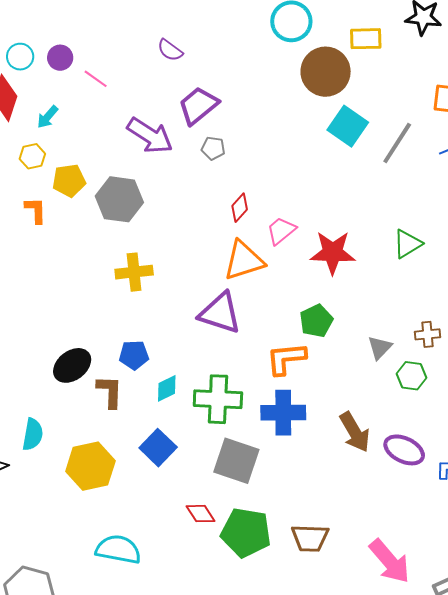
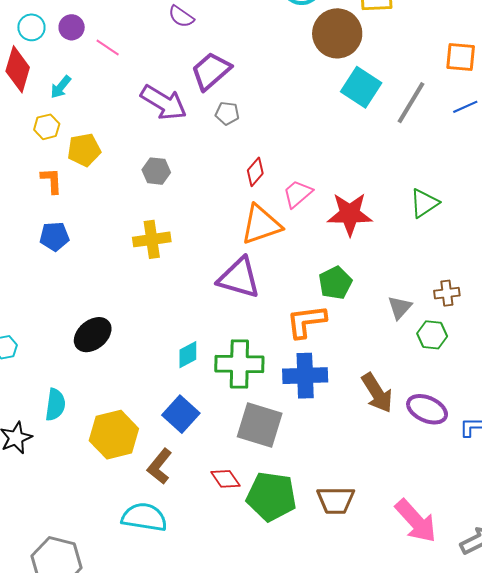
gray hexagon: (119, 199) -> (156, 171), moved, size x0.6
blue pentagon: (134, 355) -> (54, 237), moved
brown L-shape: (110, 392) -> (160, 466), moved, turned -141

